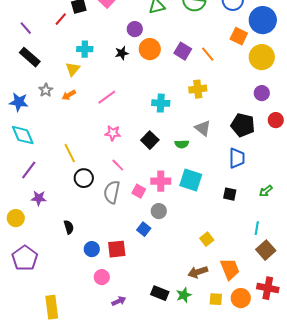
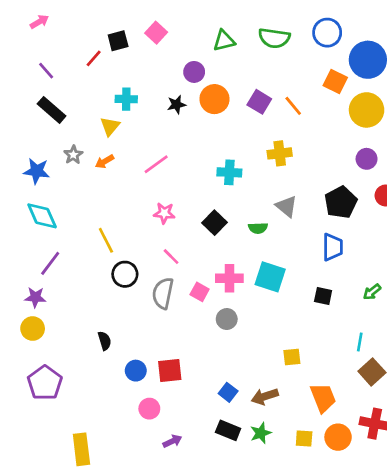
black pentagon: (243, 125) -> (341, 202), turned 30
purple star: (39, 198) -> (35, 297), moved
blue square: (144, 229) -> (228, 392), moved
yellow square: (207, 239) -> (292, 357), turned 32
brown arrow: (198, 272) -> (265, 396), moved

